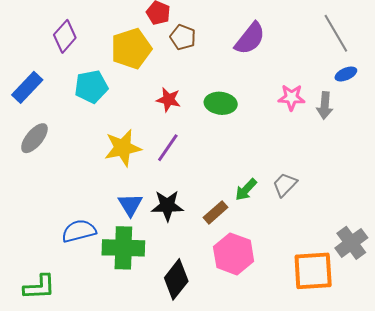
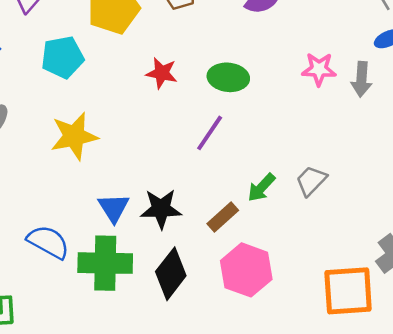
yellow star: (123, 148) -> (74, 136), moved
purple line: (168, 148) -> (210, 133), moved
blue semicircle: (79, 231) -> (48, 242), turned 44
black diamond: (176, 279) -> (171, 274), moved

